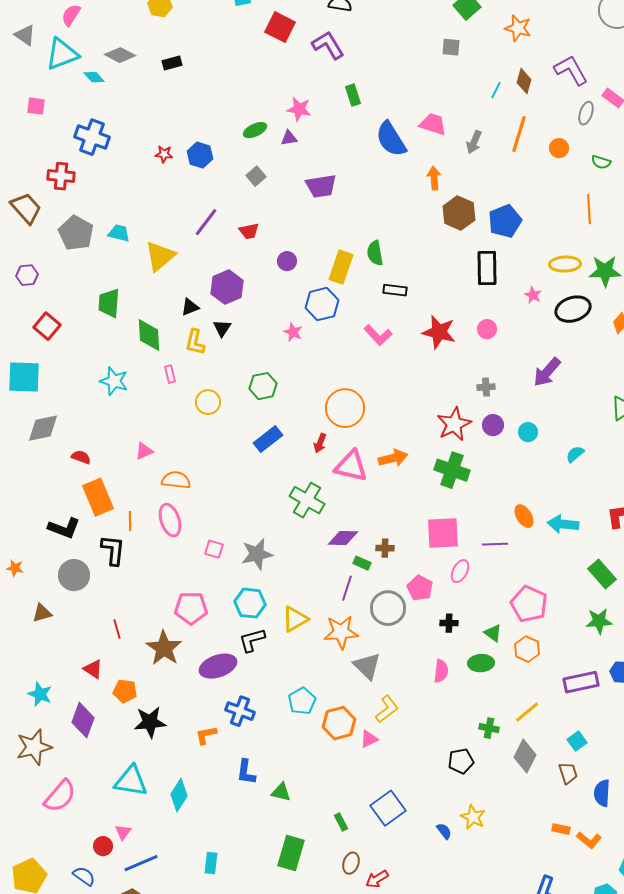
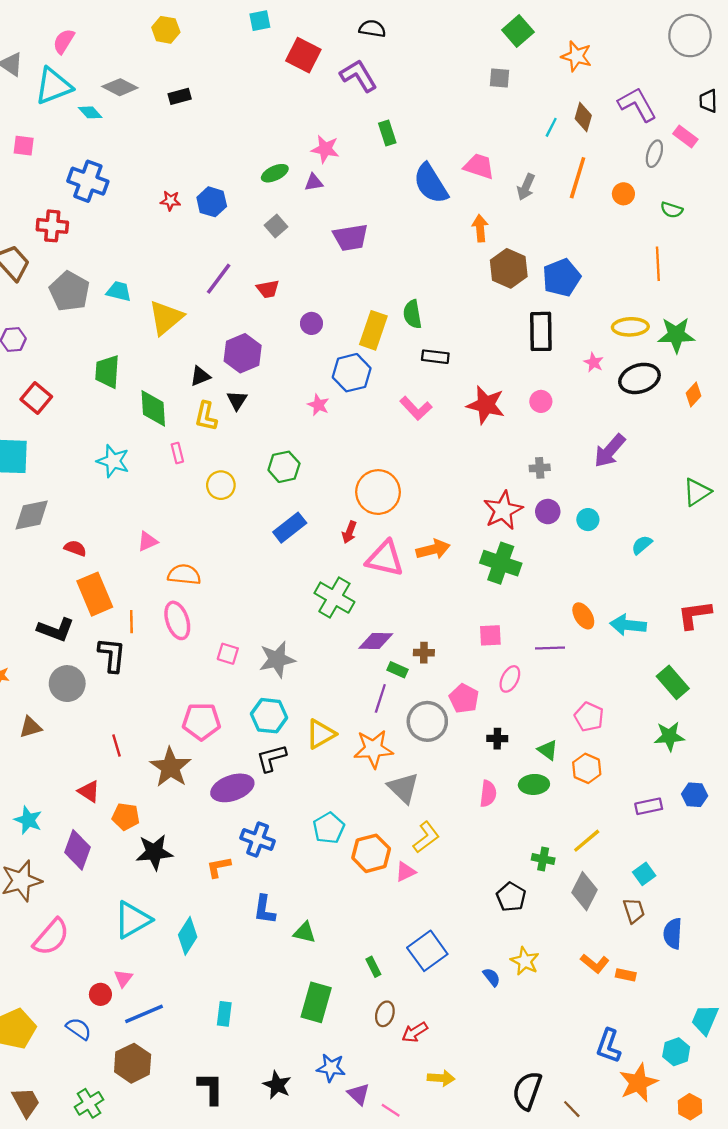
pink square: (443, 533) -> (490, 635), size x0.6
pink pentagon: (529, 604) -> (589, 717), size x0.7
purple rectangle: (581, 682) -> (649, 806), size x0.7
black pentagon: (461, 761) -> (511, 897), turned -30
cyan triangle: (131, 781) -> (133, 920), turned -39
orange L-shape: (589, 840) -> (595, 963), moved

